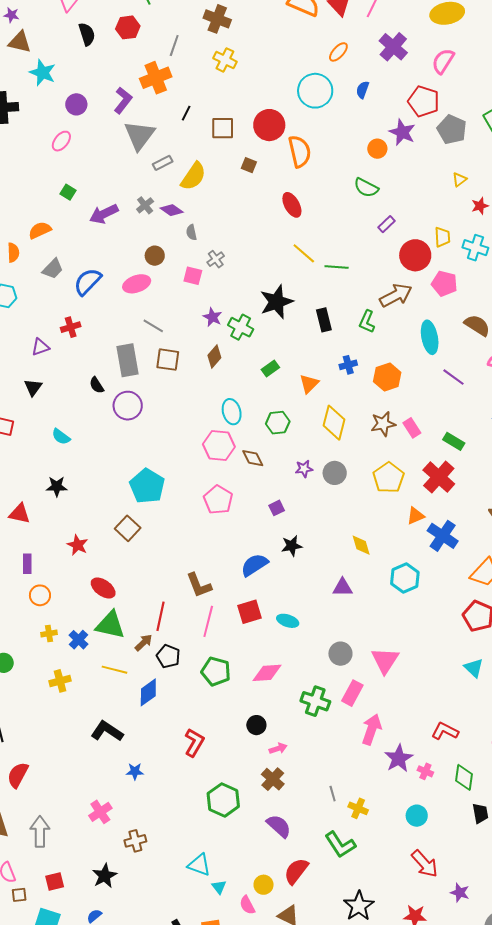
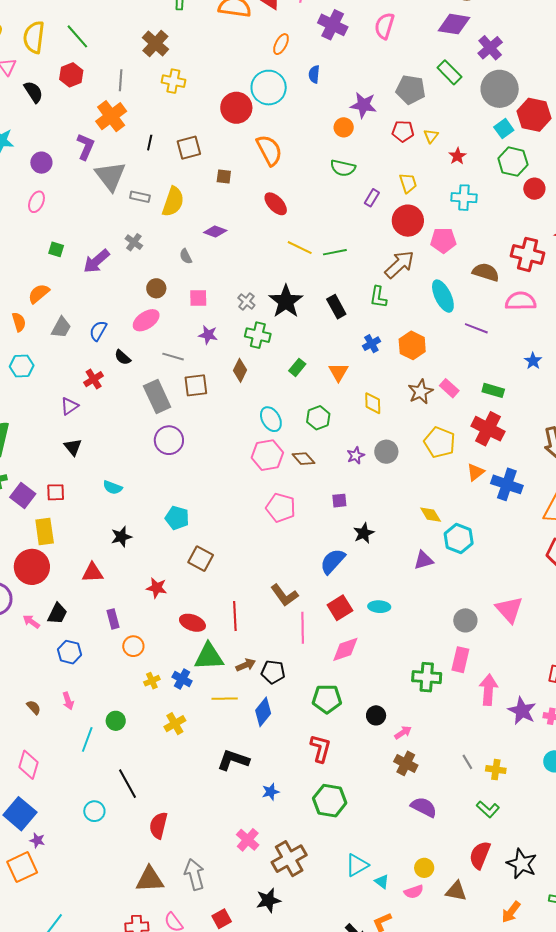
brown cross: (217, 19) -> (155, 43), turned 36
red pentagon: (424, 101) -> (403, 131), moved, size x0.7
red circle: (269, 125) -> (236, 108), moved
gray rectangle: (163, 163) -> (140, 197), turned 54
purple diamond: (172, 210) -> (215, 231), moved
yellow trapezoid: (442, 237) -> (408, 183), moved
gray cross: (216, 259) -> (246, 302), moved
blue semicircle: (88, 282) -> (98, 331), size x0.7
purple star: (213, 317) -> (208, 335), moved
black semicircle: (97, 385) -> (123, 357), moved
yellow diamond: (334, 423) -> (373, 403), size x0.7
cyan pentagon: (147, 486) -> (177, 518), moved, size x0.7
purple square: (277, 508) -> (339, 501), turned 35
cyan hexagon: (405, 578) -> (459, 539), moved
red line: (160, 616) -> (235, 616), moved
brown arrow: (144, 643) -> (246, 665), turned 36
gray circle: (340, 654) -> (465, 620), moved
pink triangle: (385, 660) -> (509, 610), moved
green pentagon: (216, 671) -> (327, 699), moved
pink diamond: (267, 673) -> (345, 649), moved
green hexagon: (223, 800) -> (330, 801), moved
brown cross: (135, 841) -> (289, 859), size x1.6
green L-shape: (340, 845) -> (488, 809), size x0.7
cyan triangle: (199, 865) -> (357, 865), turned -35
red semicircle: (296, 871) -> (480, 855), moved
black star: (105, 876) -> (268, 900), turned 30
pink semicircle: (247, 905) -> (414, 892), turned -66

